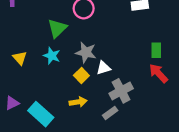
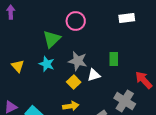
green rectangle: (156, 50) -> (114, 59), moved
gray cross: (121, 91) -> (125, 101), moved, turned -30

